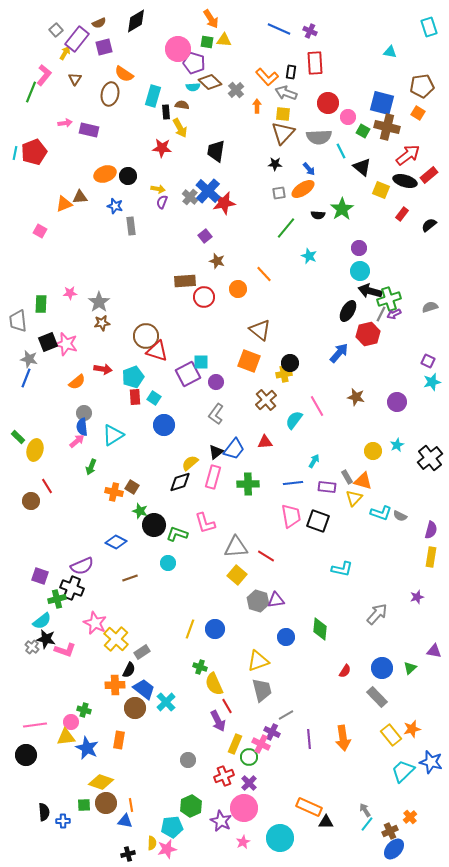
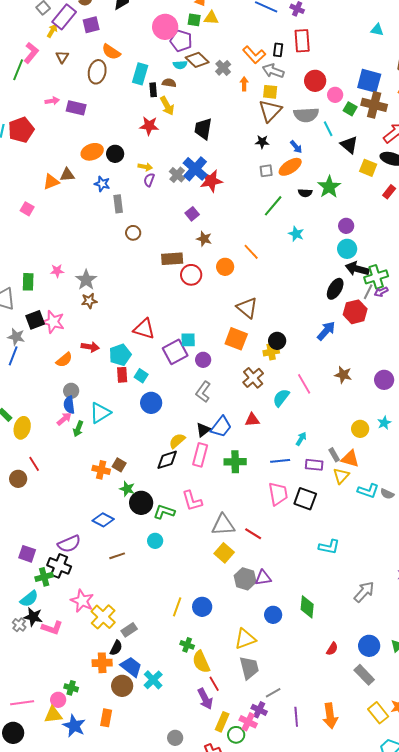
brown circle: (146, 336) -> (133, 233), moved, size x0.6
green arrow: (91, 467) -> (78, 429), moved

